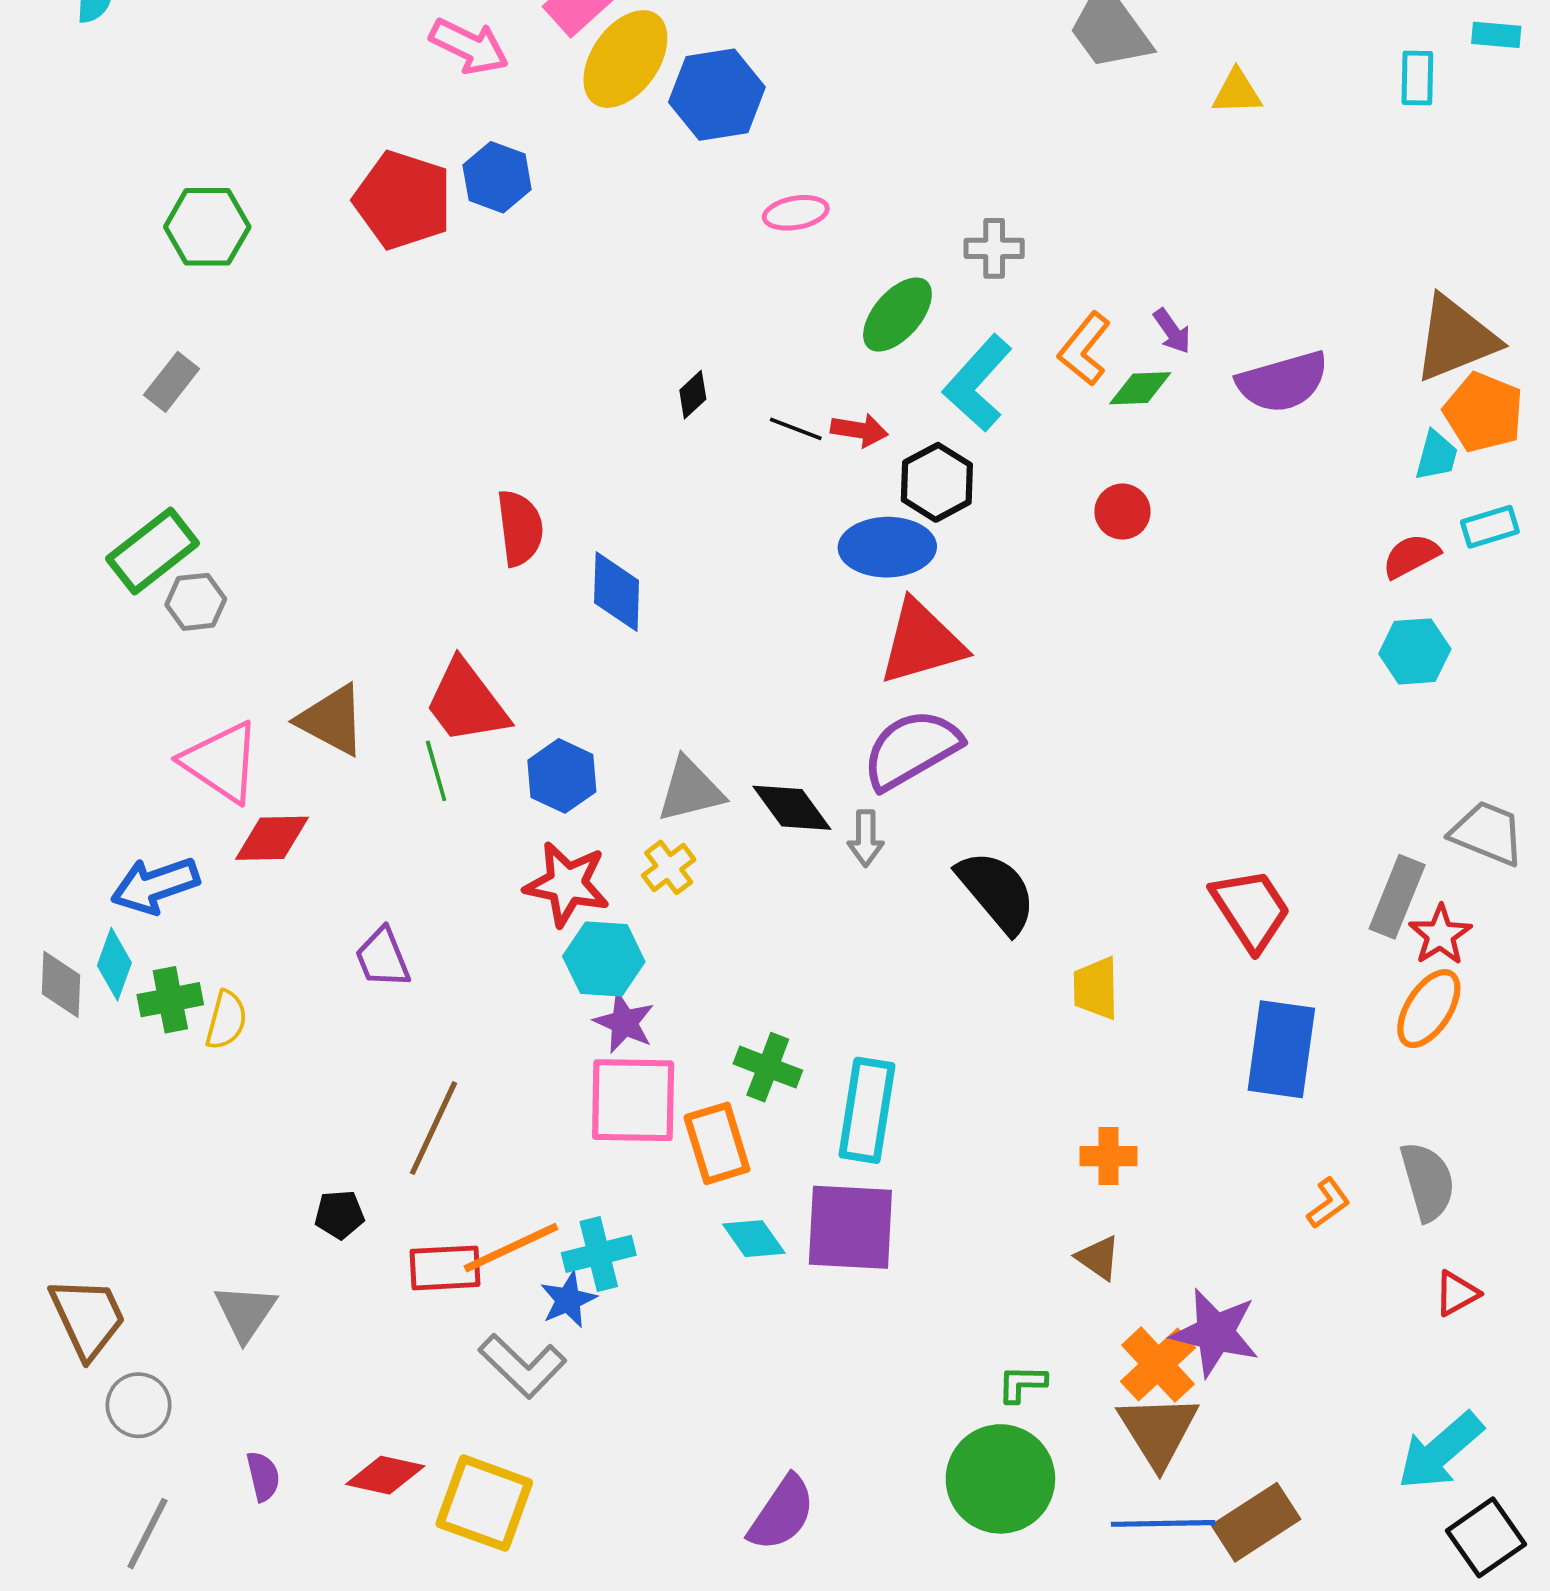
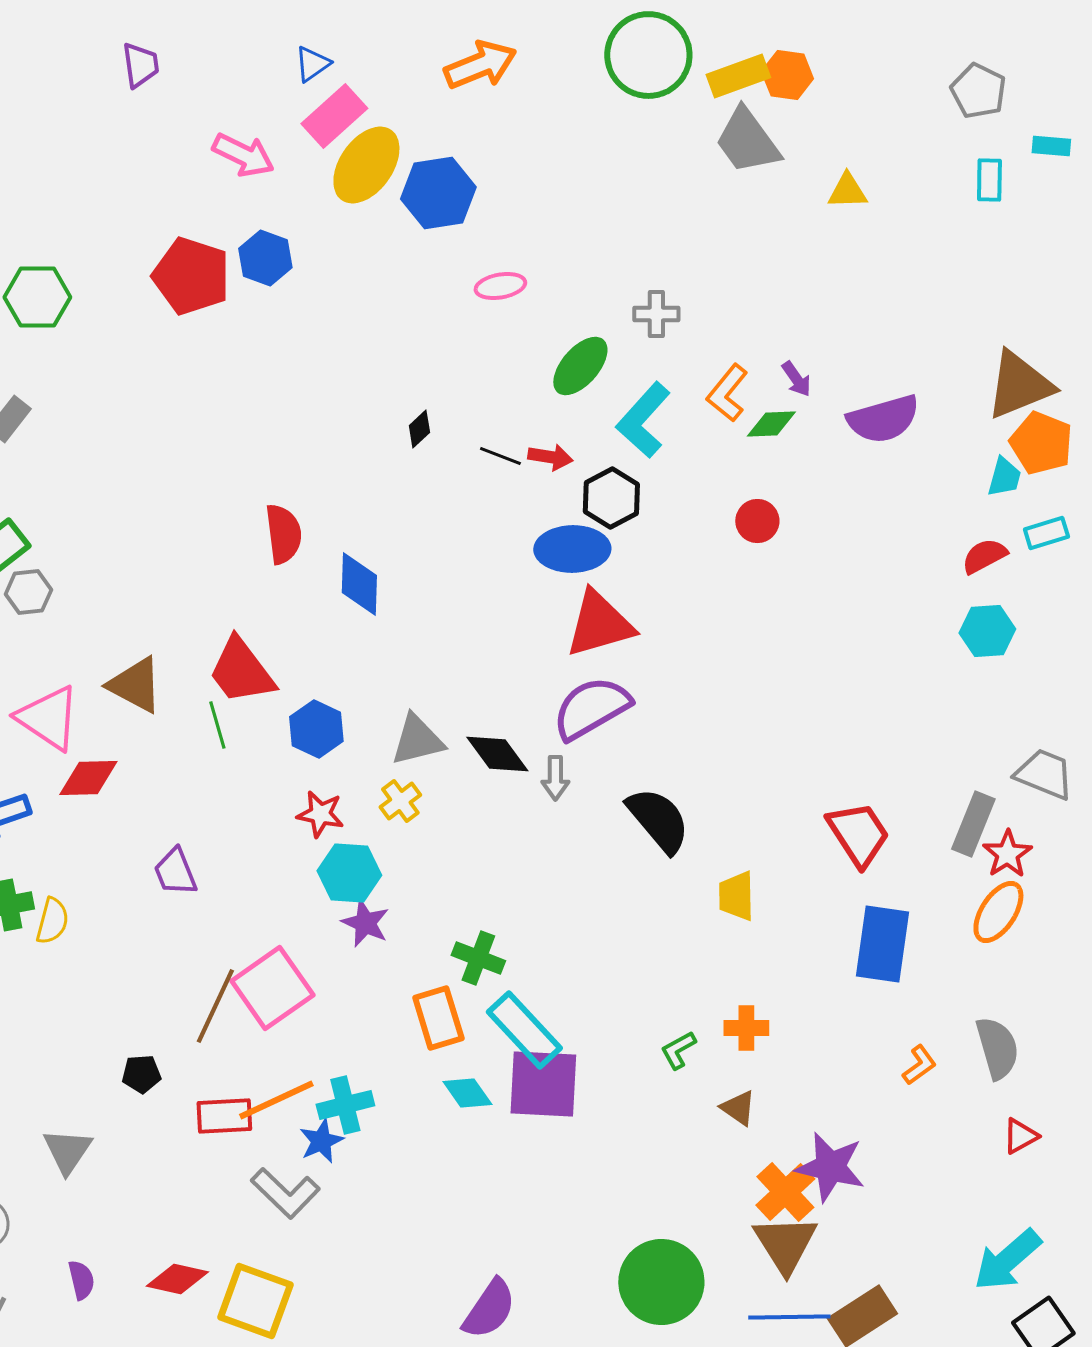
red star: (567, 884) -> (320, 814), size x0.7
pink square: (633, 1100) -> (272, 988), moved, turned -36
cyan rectangle: (867, 1110) -> (524, 1030), moved, turned -52
green L-shape: (1022, 1384) -> (678, 1050), moved, turned -30

